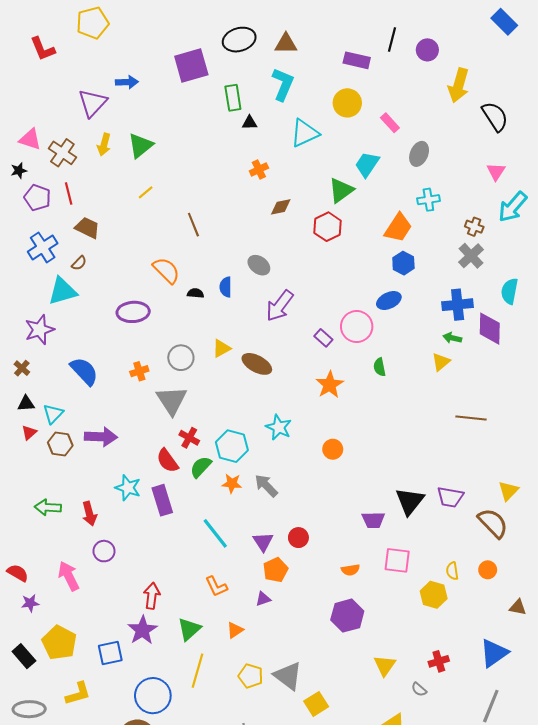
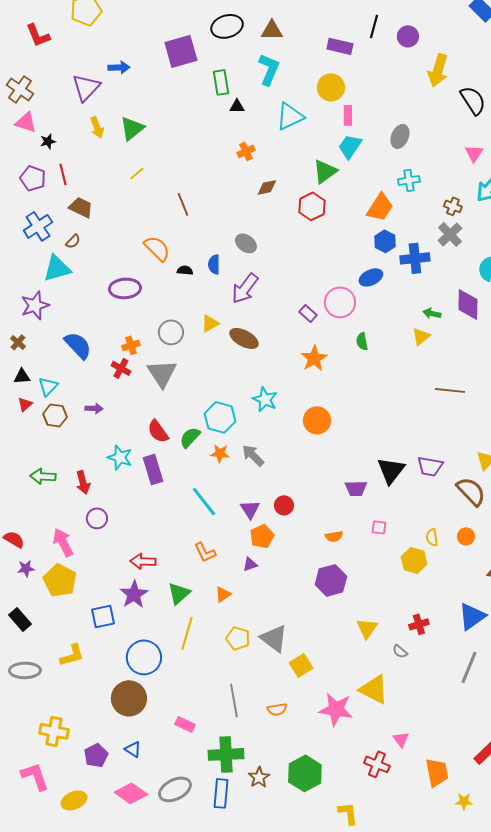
pink rectangle: (390, 123) -> (348, 115), moved, turned 42
yellow arrow: (104, 145) -> (97, 127), turned -35
brown cross: (62, 153) -> (20, 89), moved
black star: (19, 171) -> (48, 141), moved
blue cross: (458, 305) -> (415, 258), moved
purple arrow: (280, 306) -> (245, 288), moved
purple arrow: (101, 437) -> (94, 408), size x0.6
red cross: (189, 438) -> (121, 368), moved
orange circle: (333, 449) -> (317, 420), size x1.4
pink square: (397, 560) -> (379, 527), size x0.6
red arrow: (152, 596) -> (143, 561), turned -95
yellow pentagon: (59, 643) -> (60, 580), moved

